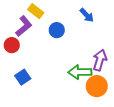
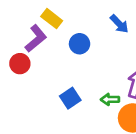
green arrow: (80, 72) -> (110, 99), size x0.6
blue square: (23, 77) -> (70, 98), moved

